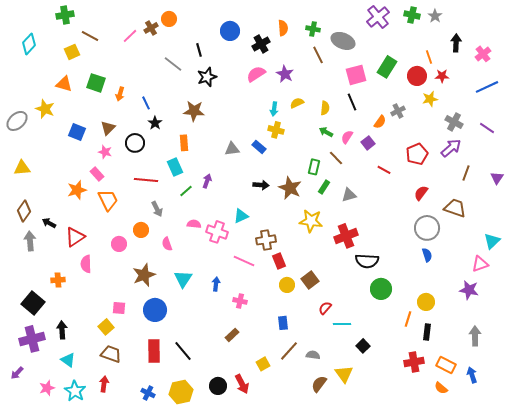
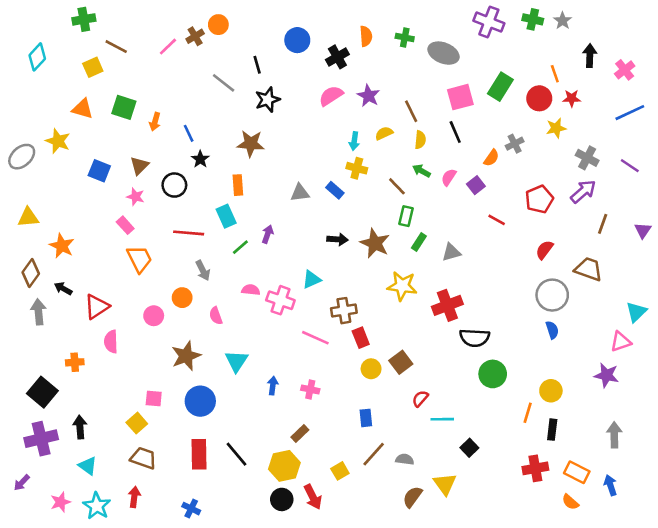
purple cross: (378, 17) -> (489, 22), turned -30
brown line: (318, 55) -> (411, 111), moved
brown line: (336, 158) -> (397, 186), moved
orange star: (77, 190) -> (62, 246), moved, turned -30
blue arrow: (216, 284) -> (273, 386), moved
yellow hexagon: (181, 392) -> (284, 466), moved

